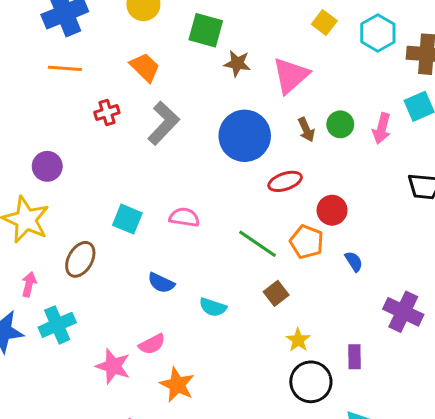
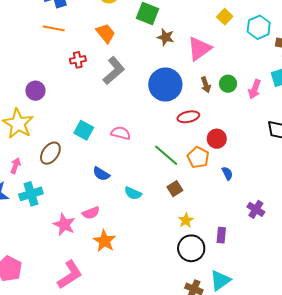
purple cross: (403, 312) -> (256, 209), size x0.7

